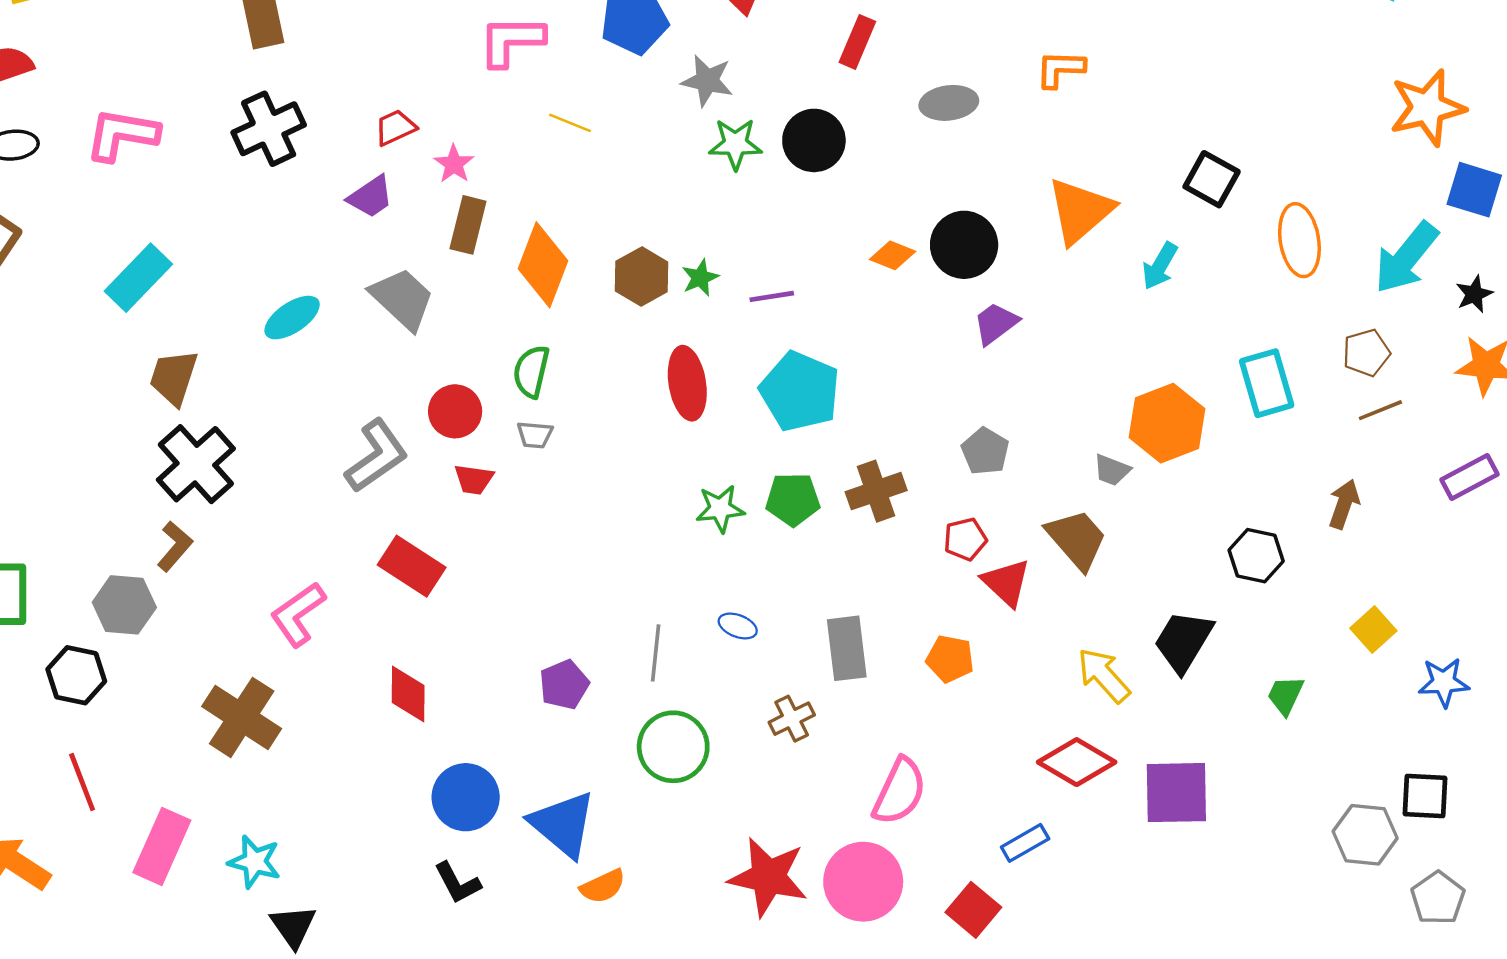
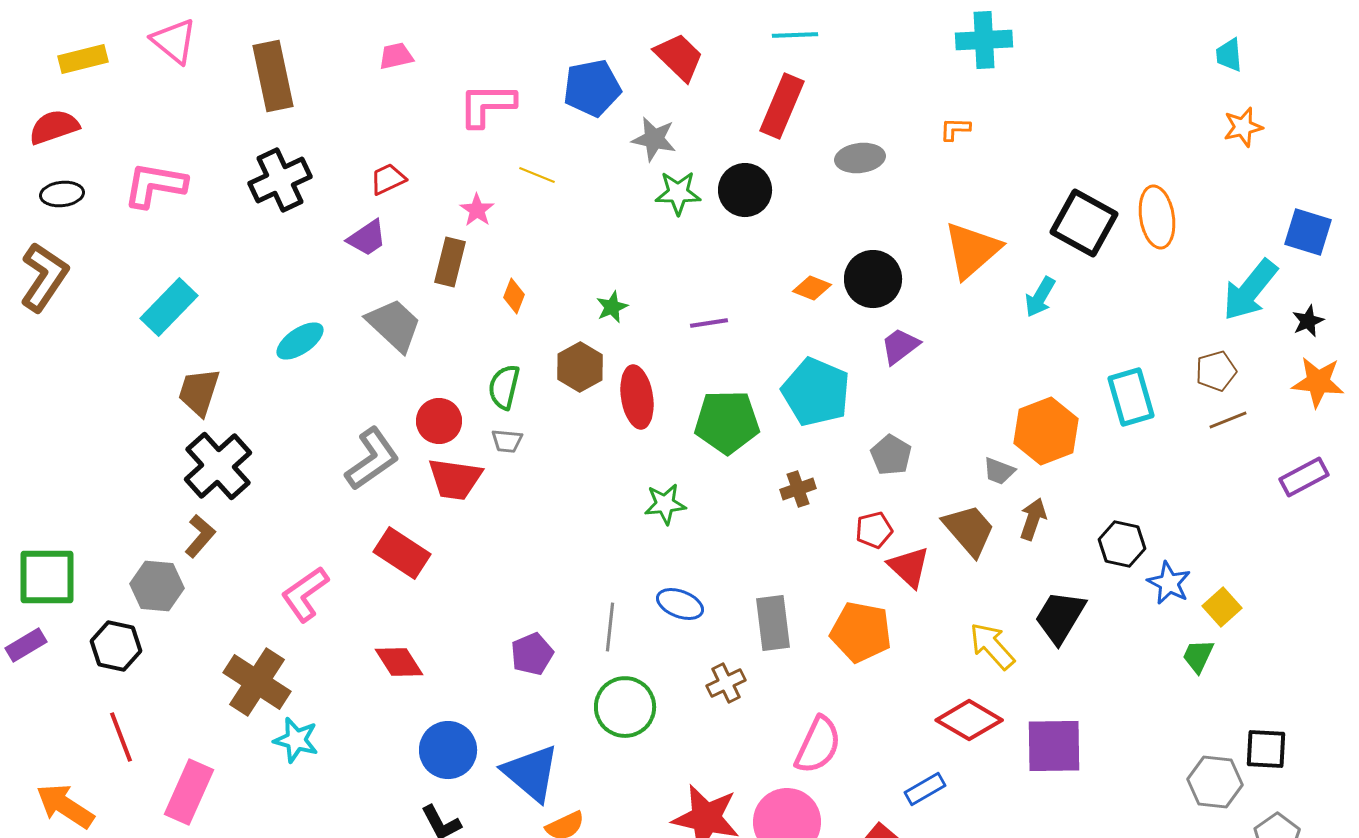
red rectangle: (857, 42) -> (782, 106), size x1.4
orange L-shape: (1060, 69) -> (955, 129), size x0.7
orange star: (1427, 108) -> (1243, 127), moved, size x0.6
pink star: (454, 164) -> (477, 210), moved
black square: (1212, 179) -> (1084, 223), size x1.4
orange ellipse: (1299, 240) -> (1157, 217), moved
orange diamond: (543, 265) -> (514, 296), size x0.5
brown hexagon: (642, 276) -> (580, 367), moved
green star: (700, 278) -> (612, 307), moved
cyan pentagon: (800, 391) -> (816, 392), moved
red trapezoid: (474, 479) -> (455, 479), size x1.6
brown cross: (876, 491) -> (798, 489), size x0.7
green pentagon: (793, 499) -> (727, 422), moved, size x1.4
brown arrow: (1344, 504) -> (1033, 519), moved
blue ellipse: (738, 626) -> (680, 604), size x1.4
orange pentagon: (950, 659) -> (861, 632), size x1.5
blue star: (1444, 682) -> (1169, 583), moved, turned 30
red diamond: (408, 694) -> (399, 662), turned -33
green trapezoid: (1285, 695) -> (1198, 656), moved
cyan star: (255, 862) -> (296, 740), moved

